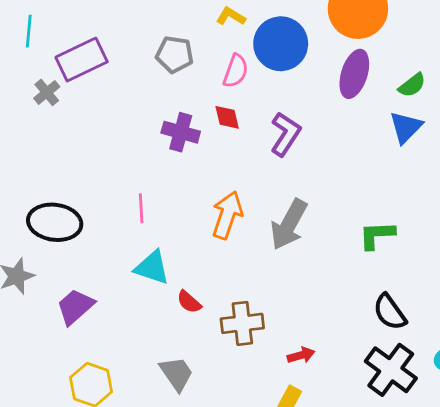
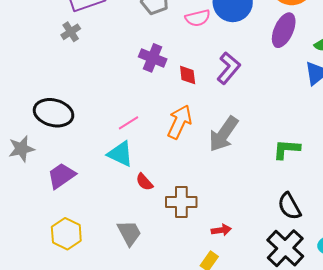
pink semicircle: (236, 71) -> (198, 18), turned 50
gray cross: (47, 92) -> (71, 32), moved
red diamond: (227, 117) -> (188, 75), moved
pink line: (141, 208) -> (128, 123), moved, turned 55

